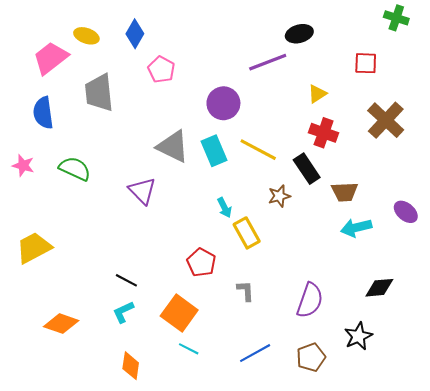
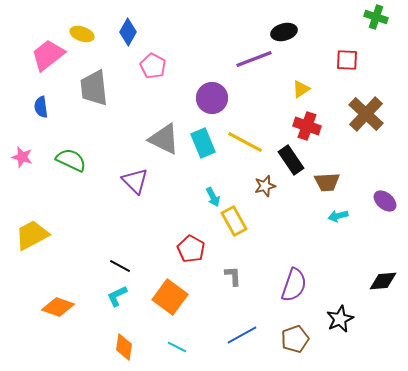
blue semicircle: (43, 113) -> (41, 107), size x0.7
cyan arrow: (356, 228) -> (338, 216), size x0.7
black diamond: (379, 288) -> (383, 281), moved
cyan line: (189, 349) -> (177, 347), moved

